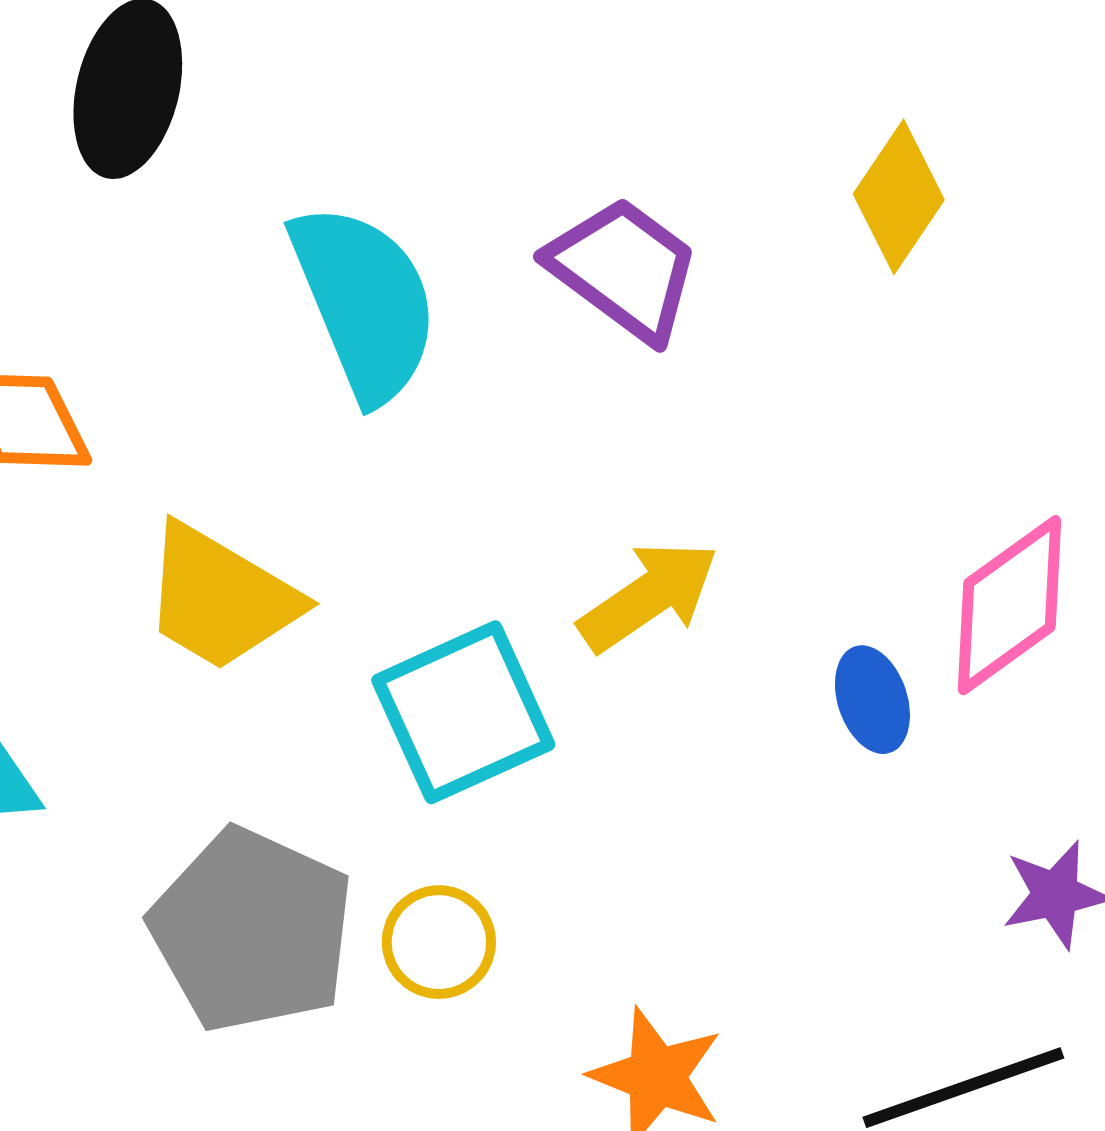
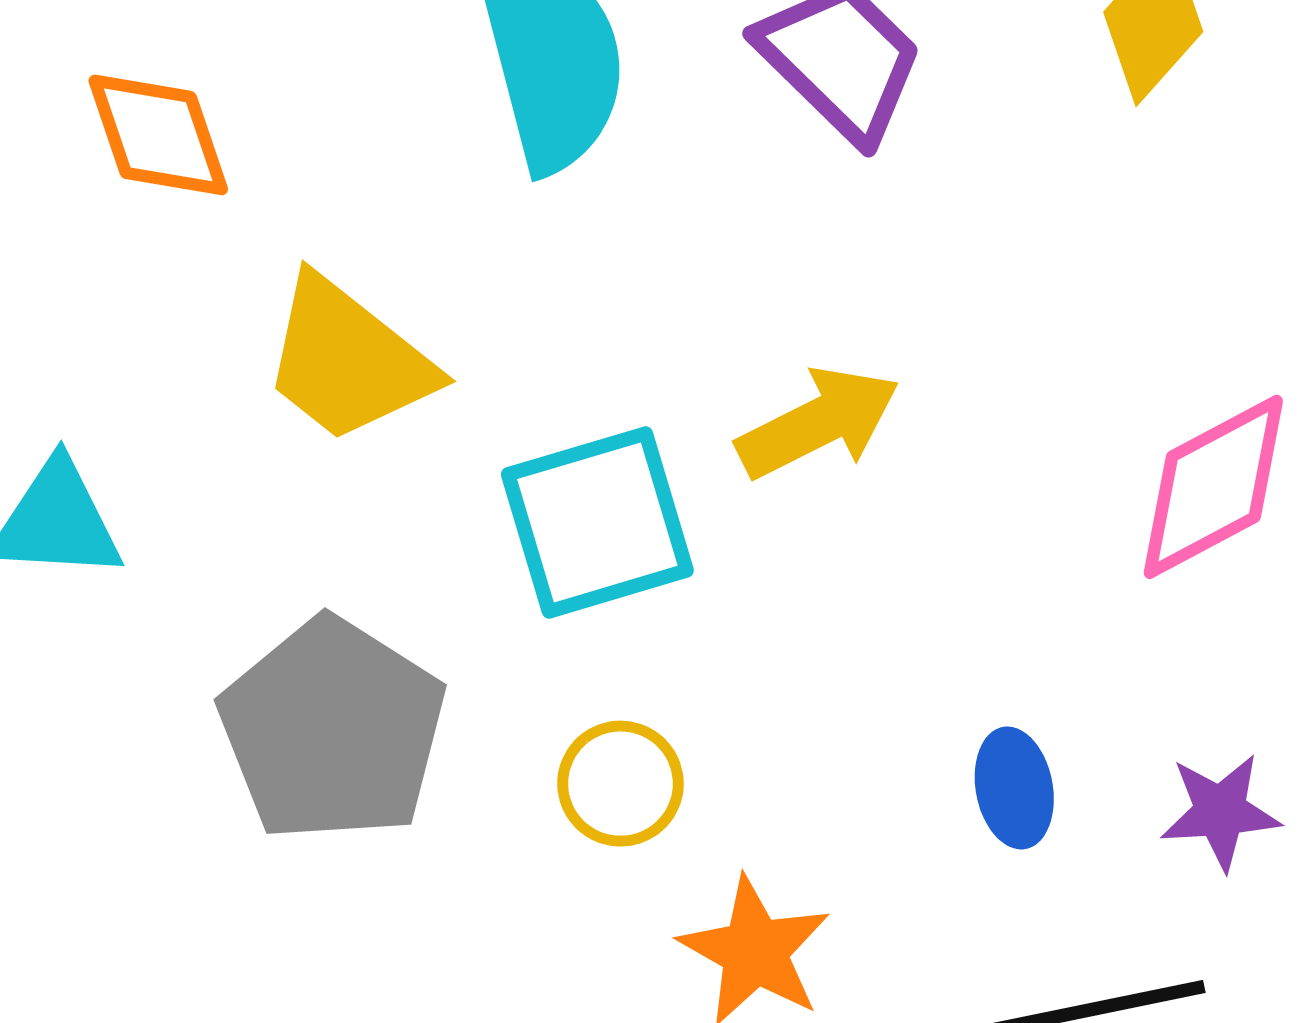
blue ellipse: (872, 700) -> (1014, 788), moved
yellow circle: (439, 942) -> (620, 784), moved

